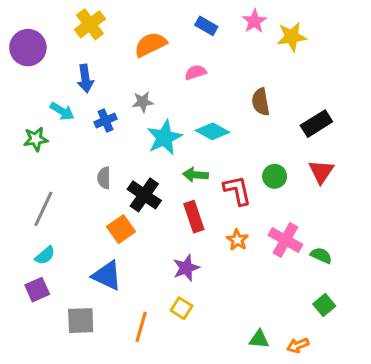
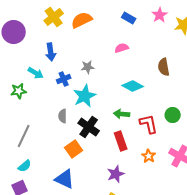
orange semicircle: (150, 44) -> (82, 20), moved
cyan star: (164, 138) -> (85, 96), moved

